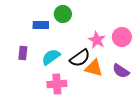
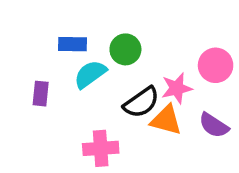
green circle: (63, 14) -> (125, 49), moved
pink star: (97, 40) -> (177, 88), moved, turned 30
cyan semicircle: (51, 57) -> (90, 74), moved

